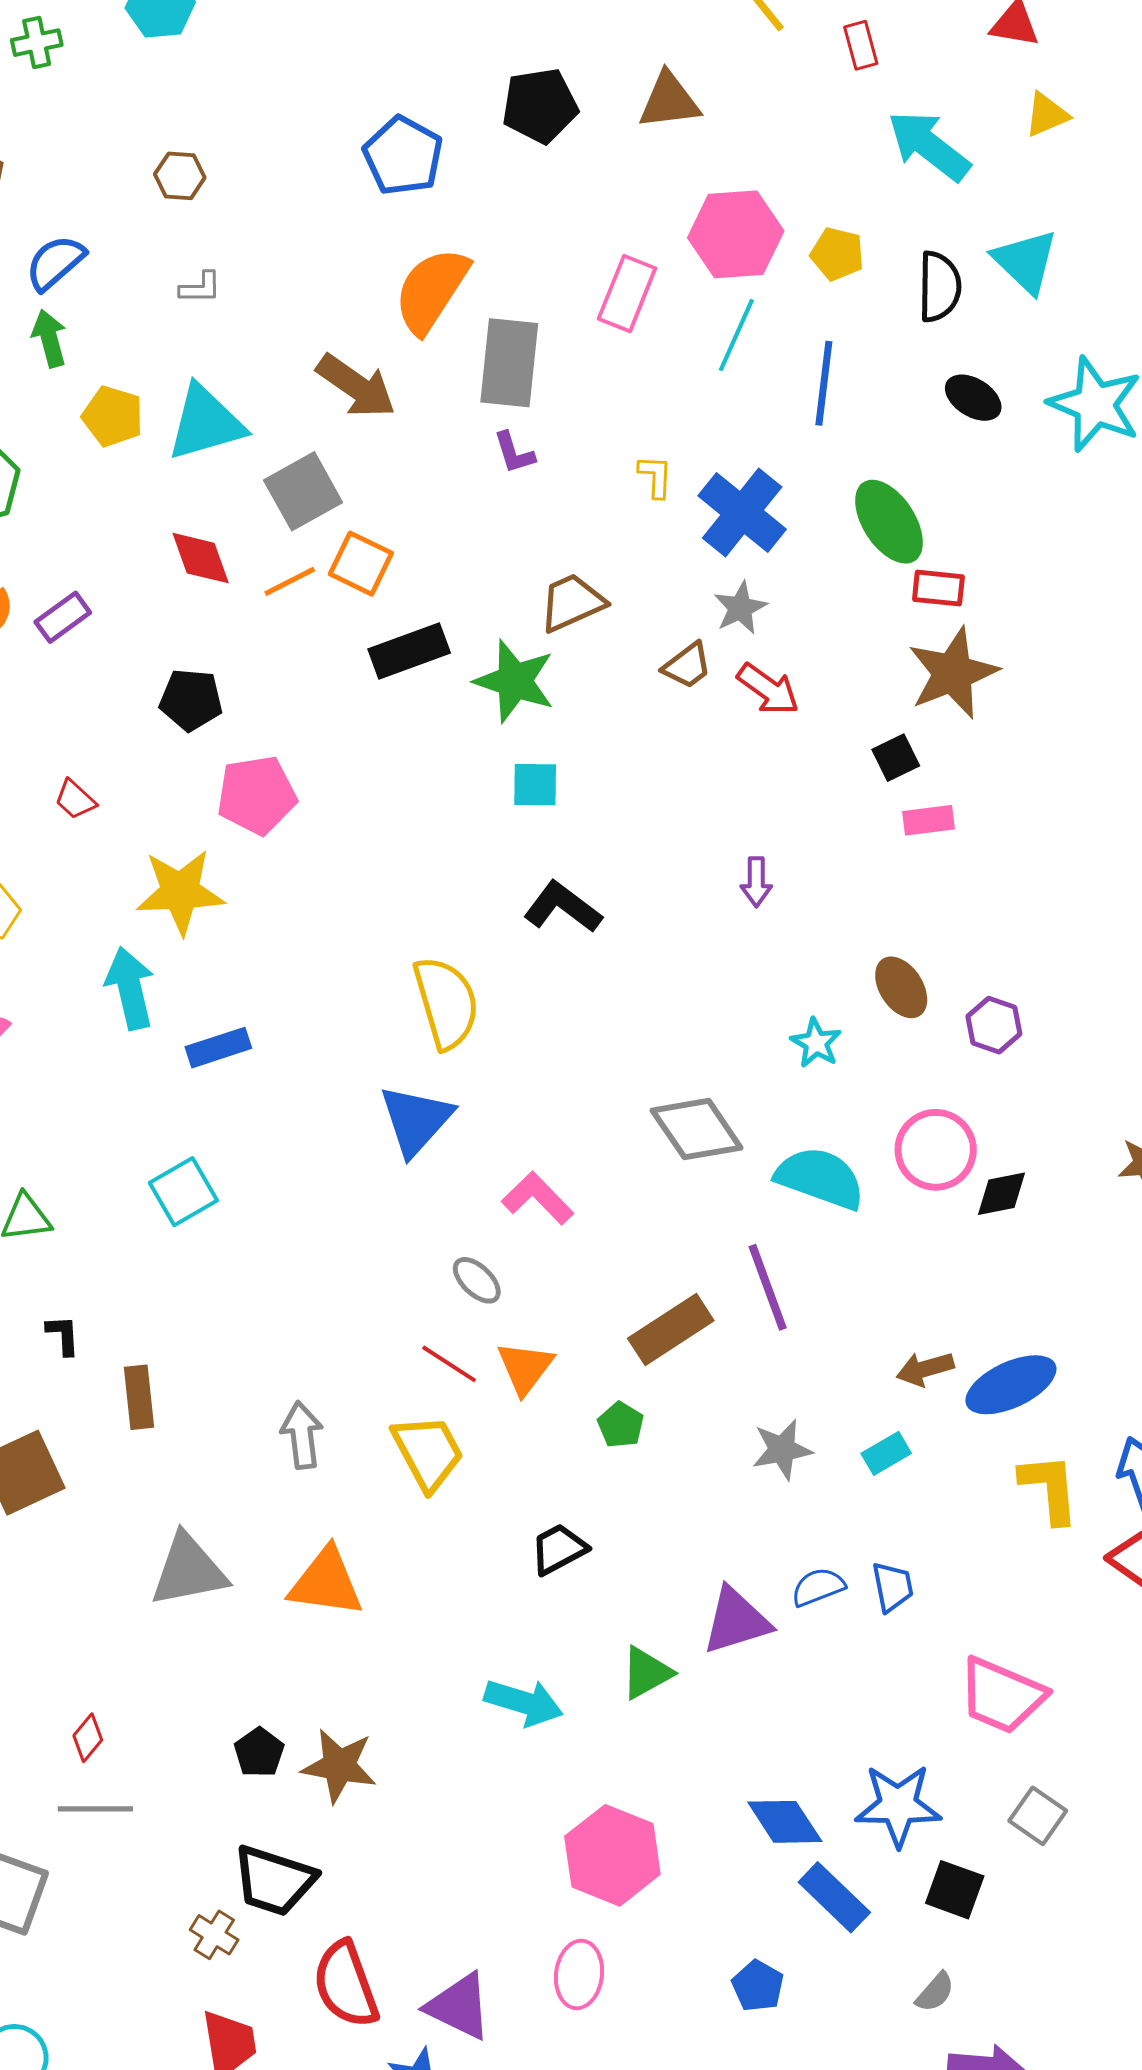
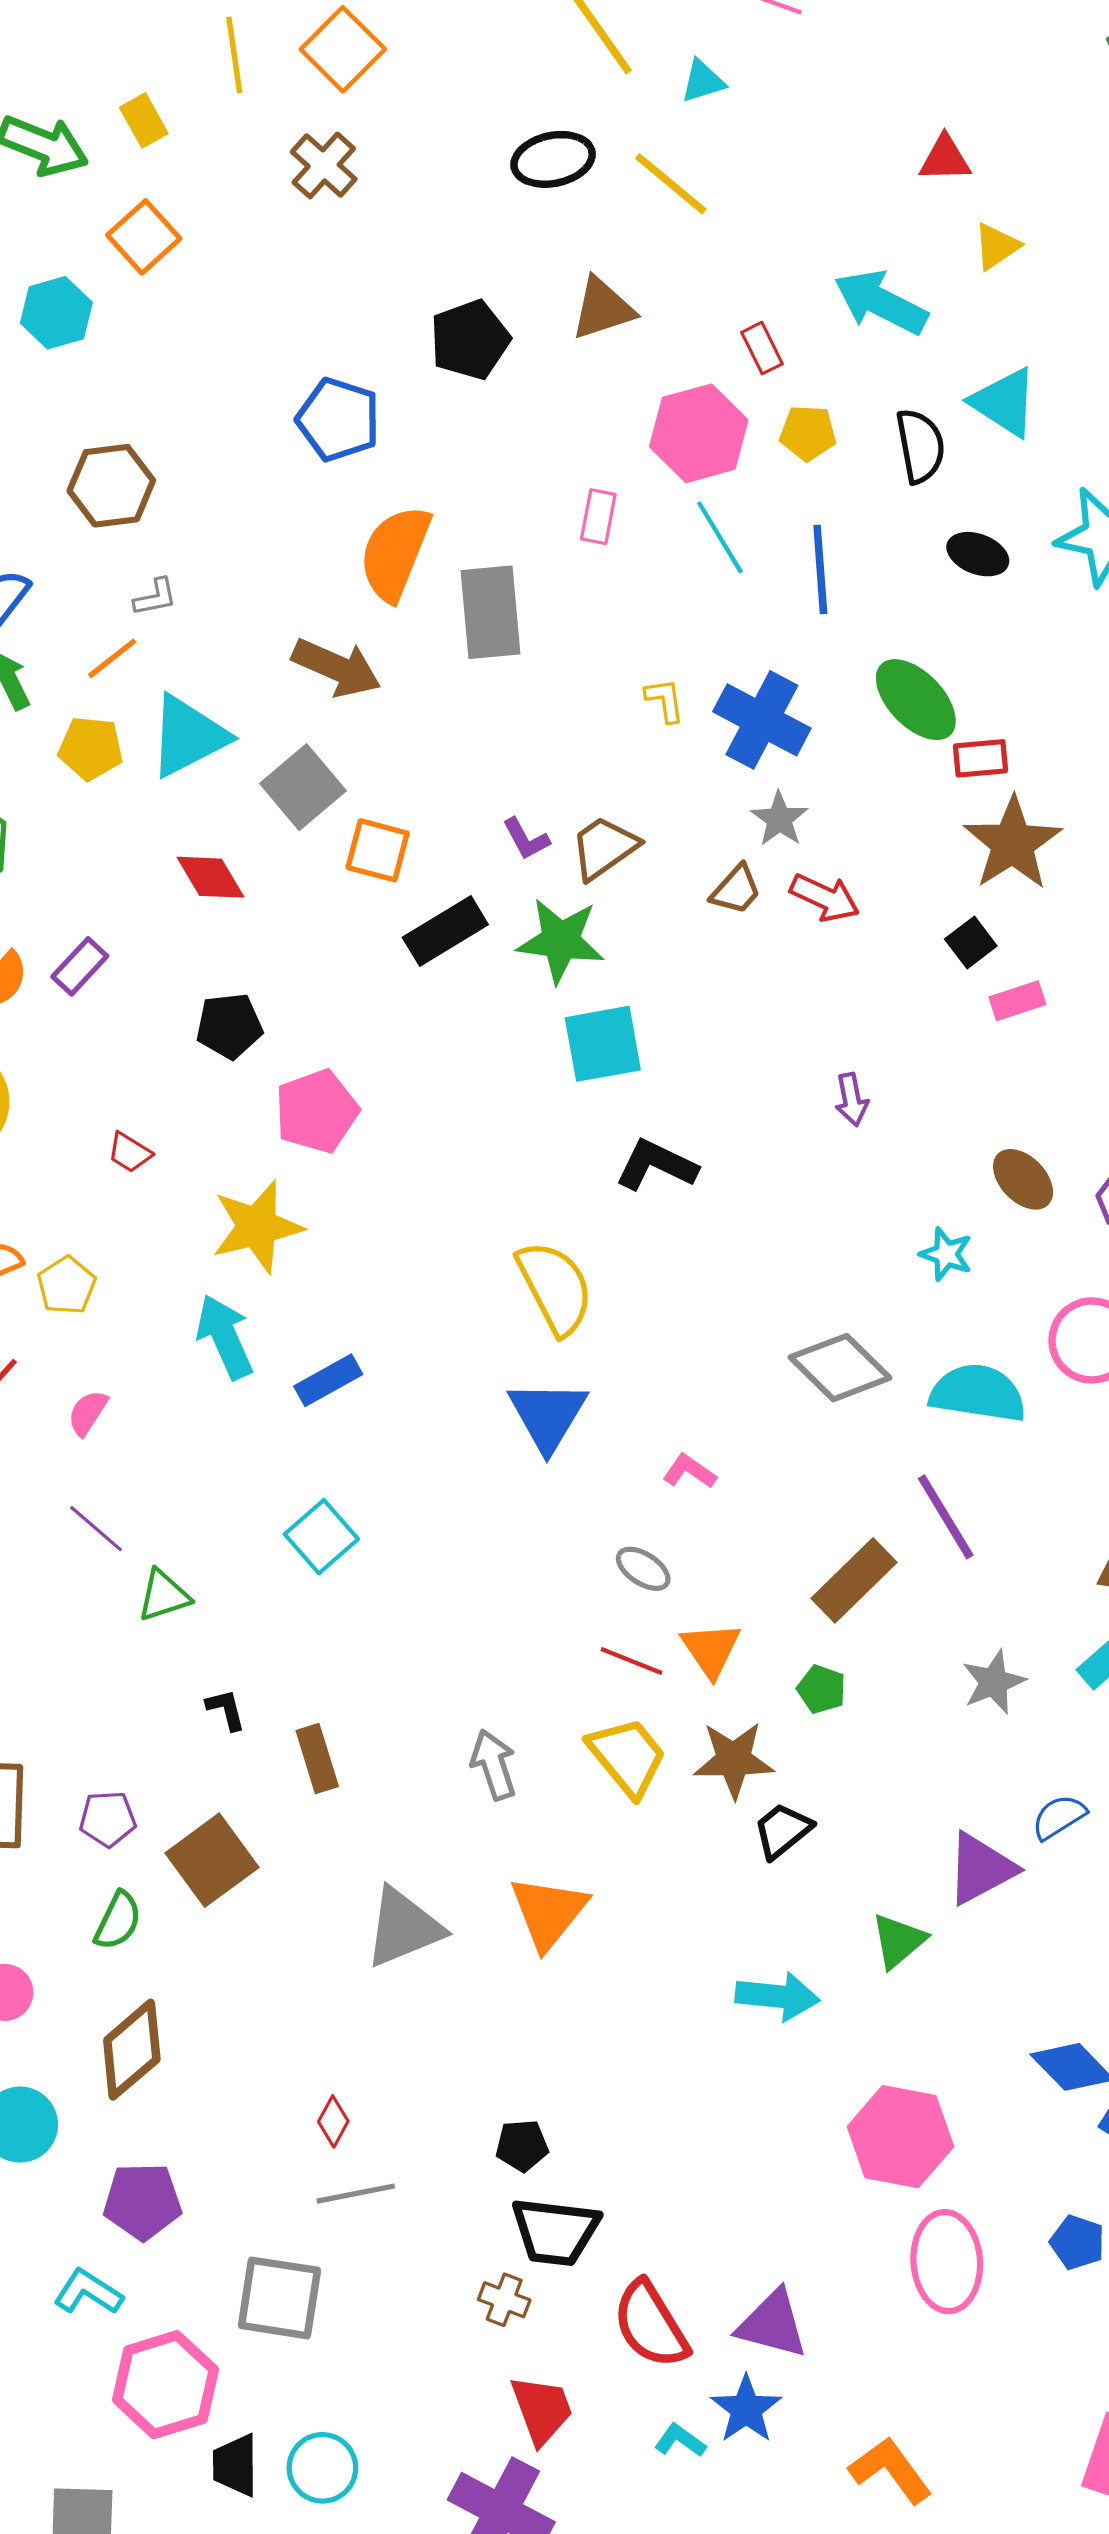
red rectangle: (861, 45) -> (762, 348), moved
brown hexagon: (180, 176) -> (111, 486), size x1.6
pink rectangle: (627, 294) -> (598, 517), size x0.7
cyan line: (736, 335) -> (720, 537), turned -44
purple L-shape: (514, 453) -> (526, 839), moved
orange line: (290, 581) -> (112, 658), moved
cyan square: (535, 785) -> (603, 1044), size x1.5
pink L-shape: (538, 1198) -> (689, 1471), size x0.7
orange triangle: (326, 1582) -> (548, 1912), turned -48
black pentagon: (259, 1752) -> (522, 2146), moved, turned -30
brown star: (339, 1766) -> (734, 1760), moved
pink ellipse: (579, 1974) -> (947, 2262), moved, size x1.4

